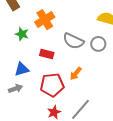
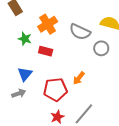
gray semicircle: (73, 41) -> (80, 32), moved
red rectangle: (47, 54) -> (46, 51), moved
blue triangle: (22, 69) -> (25, 74), turned -35

